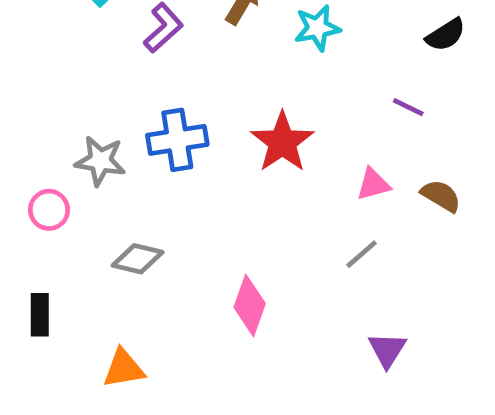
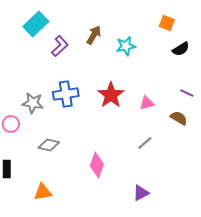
purple line: (408, 107) -> (187, 93), moved
pink triangle: (373, 184) -> (147, 103), moved
purple triangle: (387, 350) -> (141, 193), moved, turned 30

